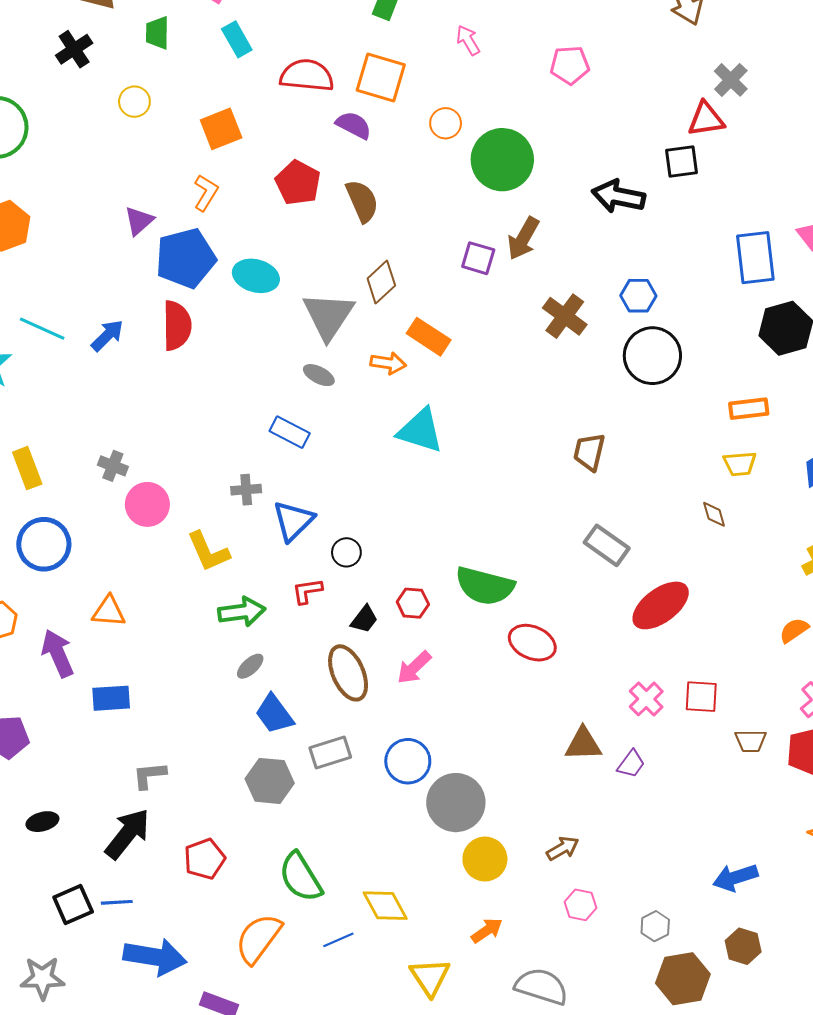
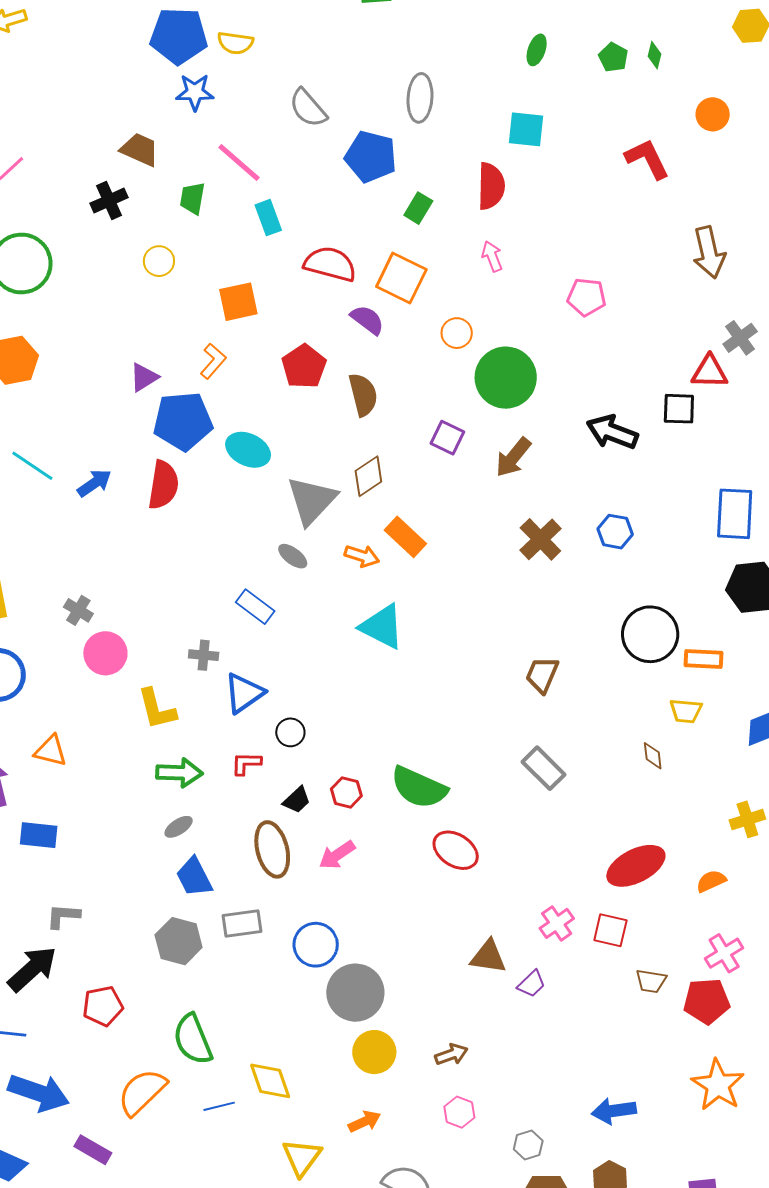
purple square: (478, 258) -> (447, 438), moved
black circle: (652, 356) -> (650, 634), moved
red ellipse: (661, 605) -> (636, 866), moved

